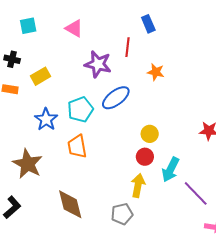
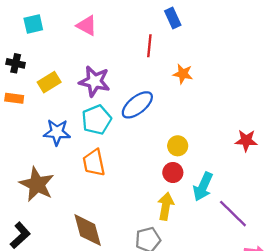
purple star: (98, 64) -> (94, 81), moved
blue star: (46, 119) -> (57, 132), turned -30

